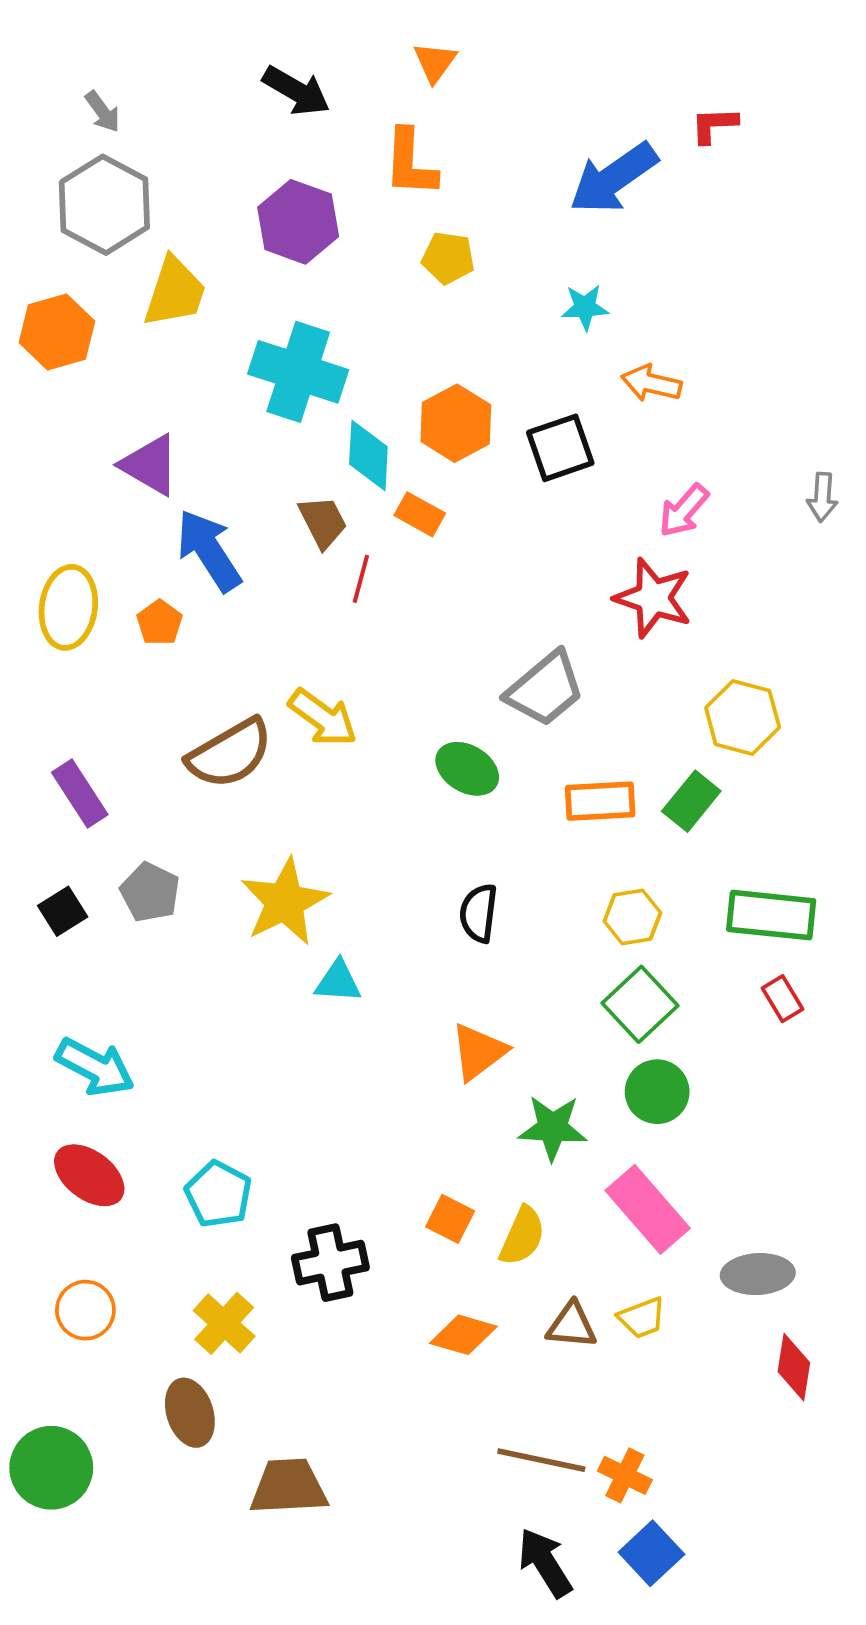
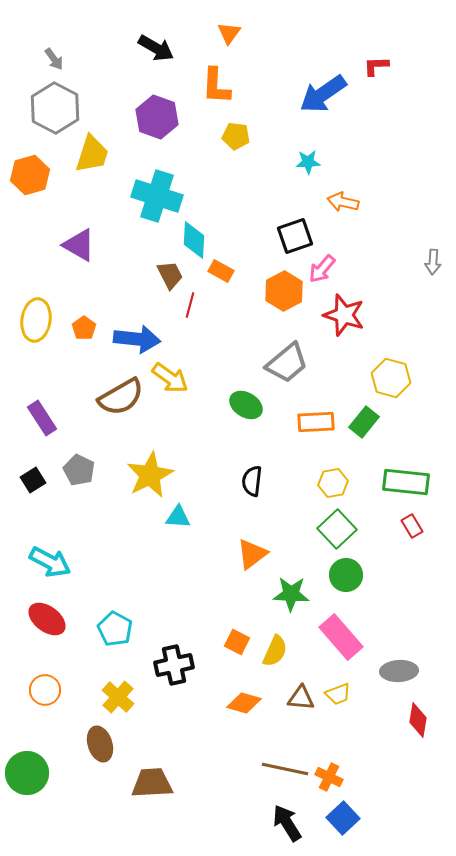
orange hexagon: (456, 423) -> (284, 291), moved
pink arrow: (684, 511) -> (322, 269), moved
blue arrow: (209, 550) -> (137, 339), moved, turned 129

